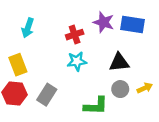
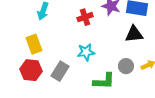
cyan star: (77, 61) -> (86, 52), moved
black triangle: (119, 62) -> (134, 34), moved

